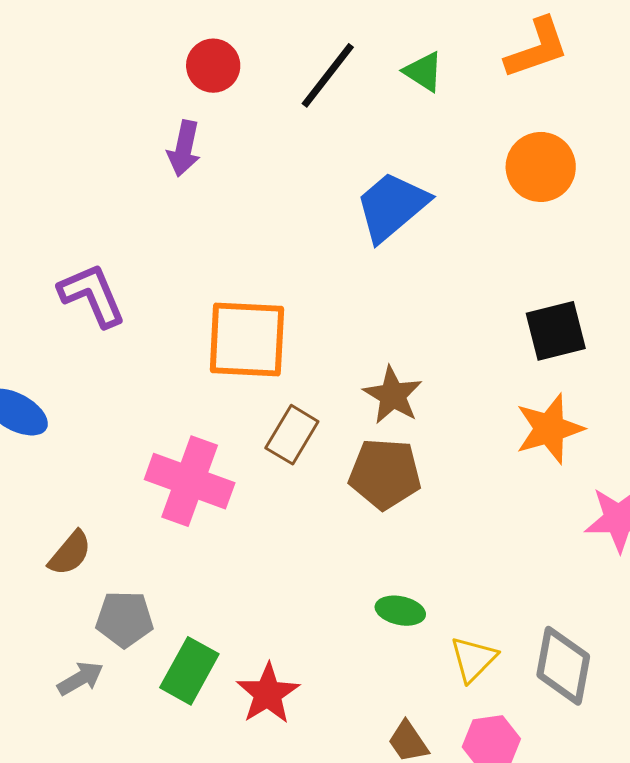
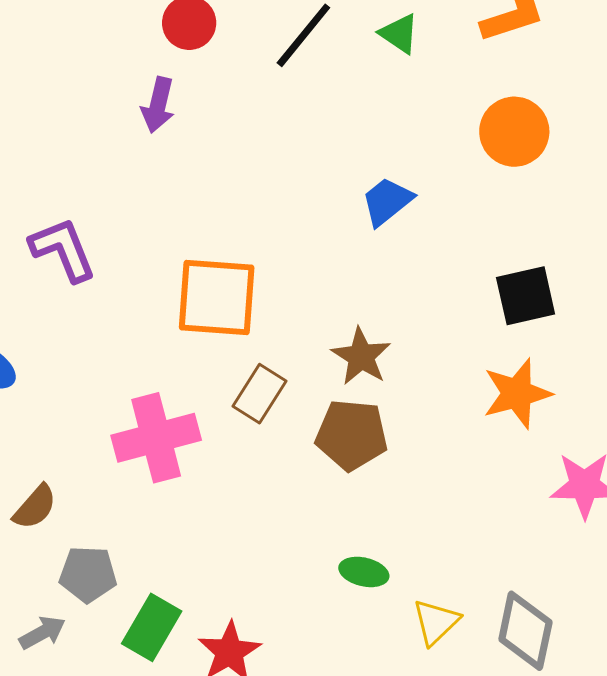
blue trapezoid: (392, 206) -> (387, 201), moved, size x0.7
pink cross: (190, 481) -> (156, 438), turned -36

